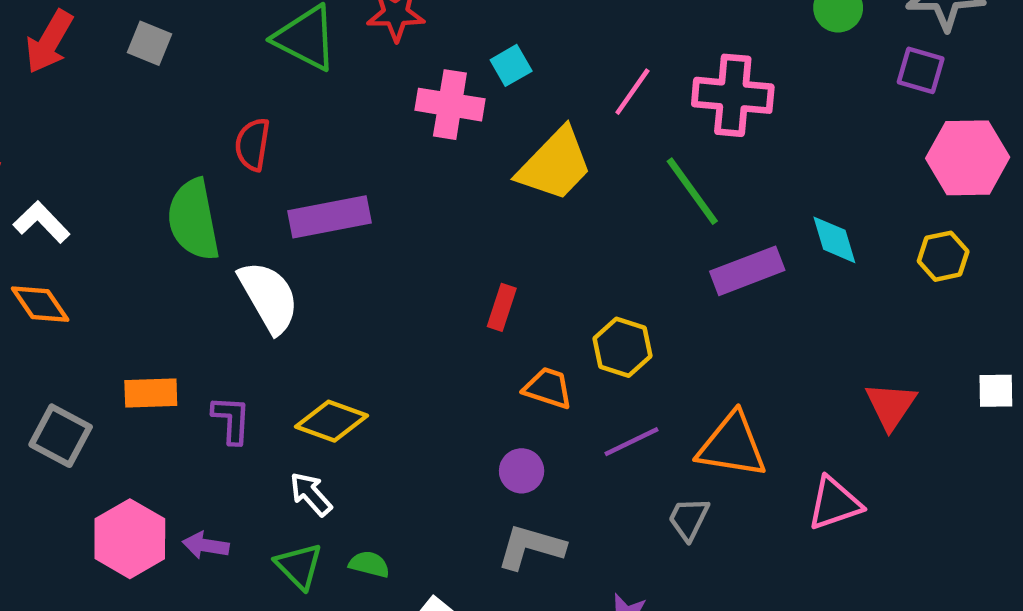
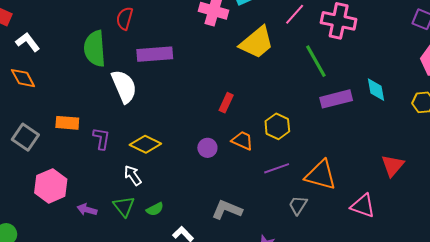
purple circle: (522, 471) -> (207, 148), moved
pink triangle: (834, 503) -> (363, 206), turned 32
purple arrow: (206, 545) -> (87, 210), moved
green semicircle: (369, 564) -> (155, 209), turned 132

